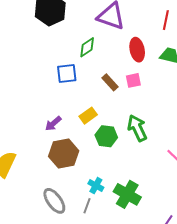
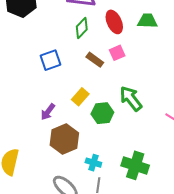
green diamond: (87, 47) -> (82, 28), moved
cyan cross: (96, 186) -> (93, 163), moved

